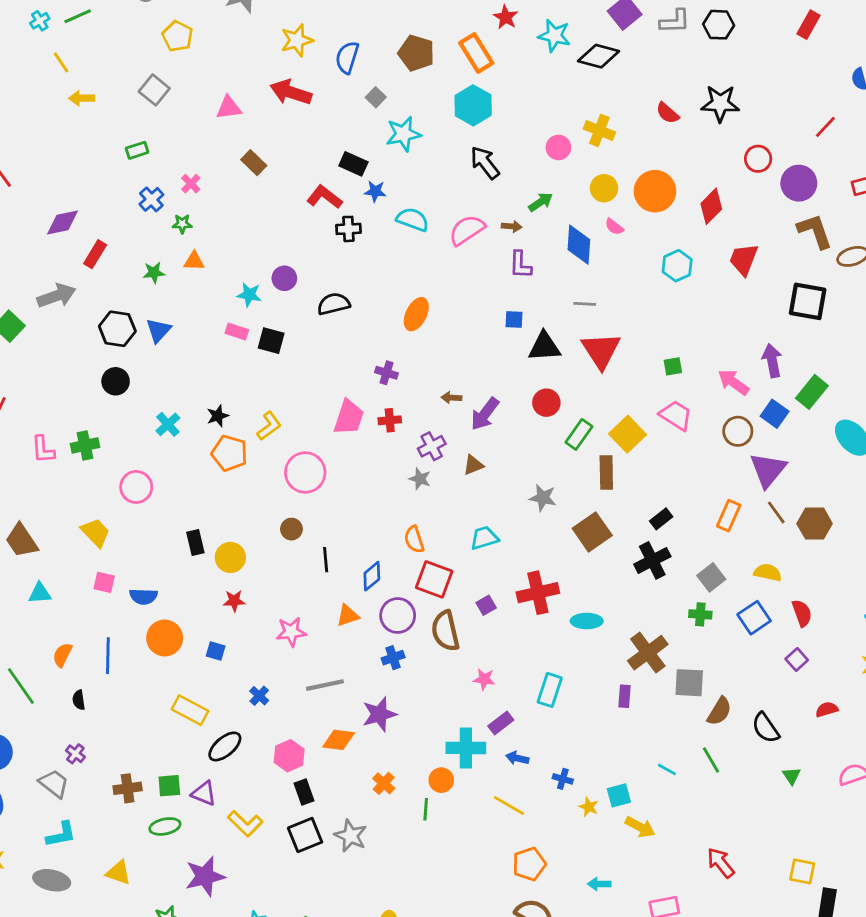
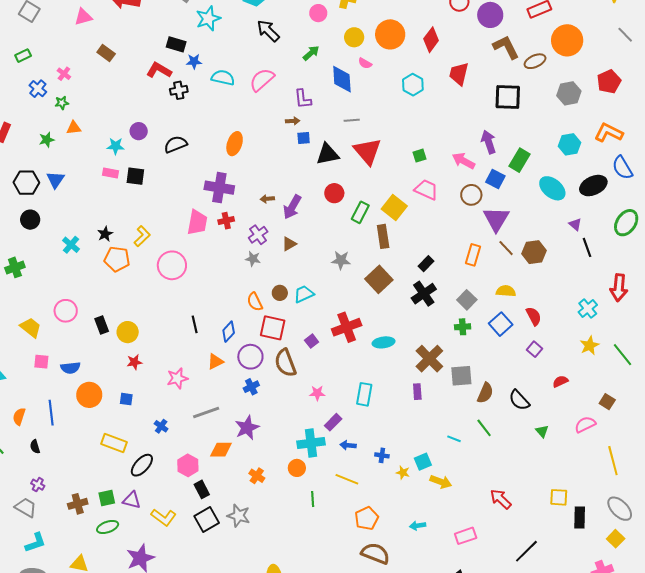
brown arrow: (512, 226) -> (293, 121), moved
purple cross: (387, 373) -> (219, 188), size x1.8
pink circle: (136, 487) -> (66, 311), moved
brown circle: (291, 529) -> (280, 293), moved
green line: (426, 809) -> (313, 499), moved

